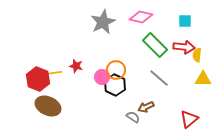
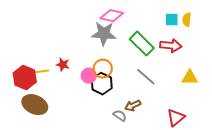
pink diamond: (141, 17) -> (112, 16), moved
gray star: (103, 22) -> (104, 34), moved, turned 30
yellow semicircle: (197, 55) -> (187, 20), moved

